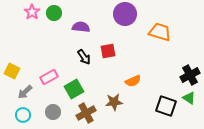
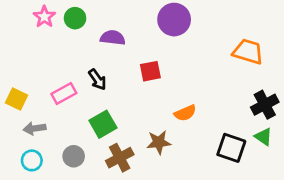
orange trapezoid: (160, 32) -> (248, 52), moved
black arrow: (84, 57) -> (97, 80), moved
pink rectangle: (49, 77) -> (64, 93), moved
gray arrow: (25, 92) -> (35, 128), turned 35

